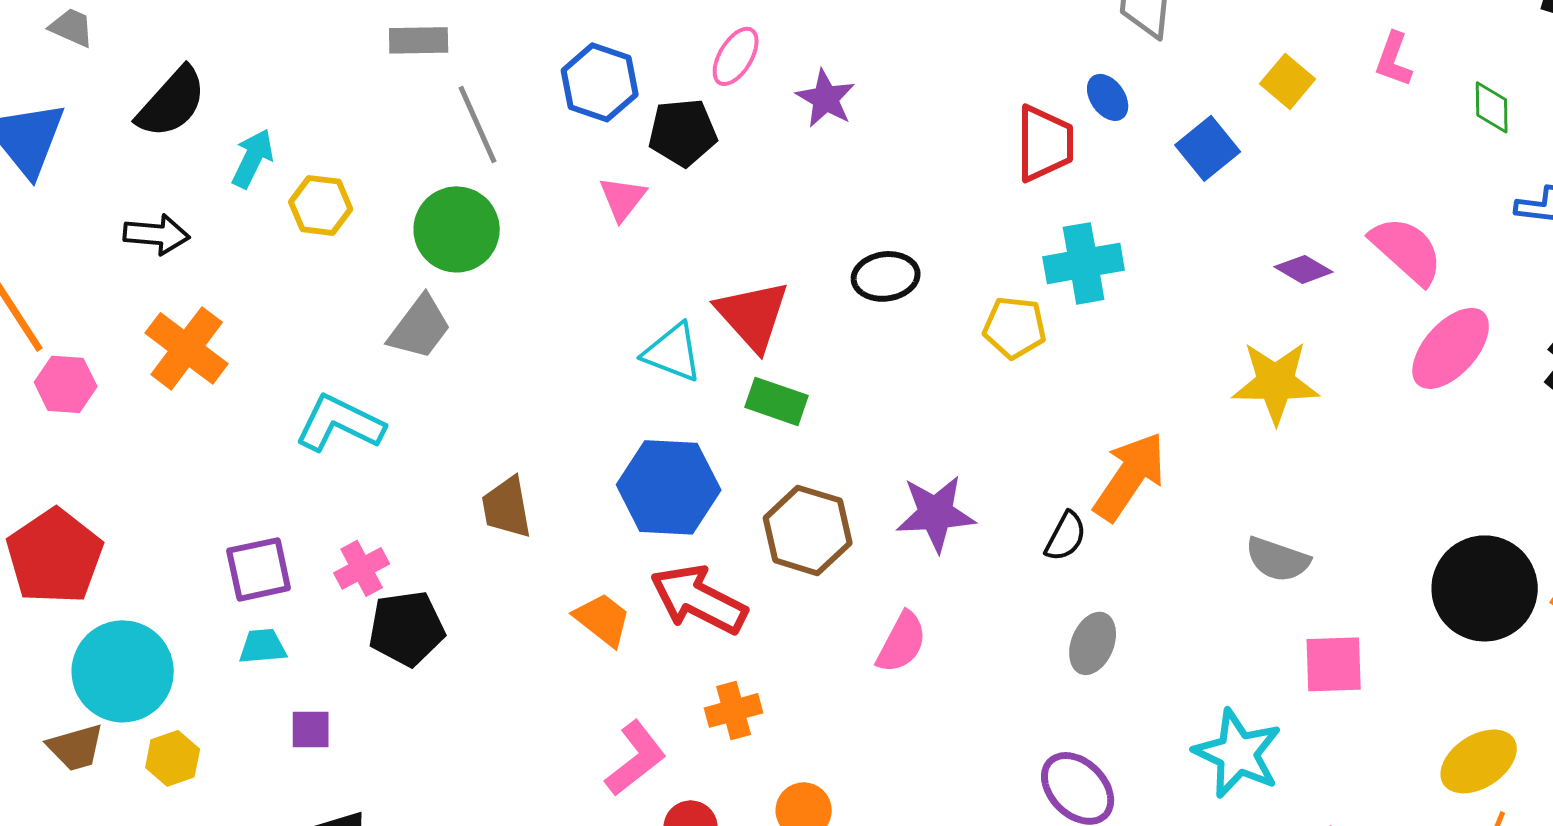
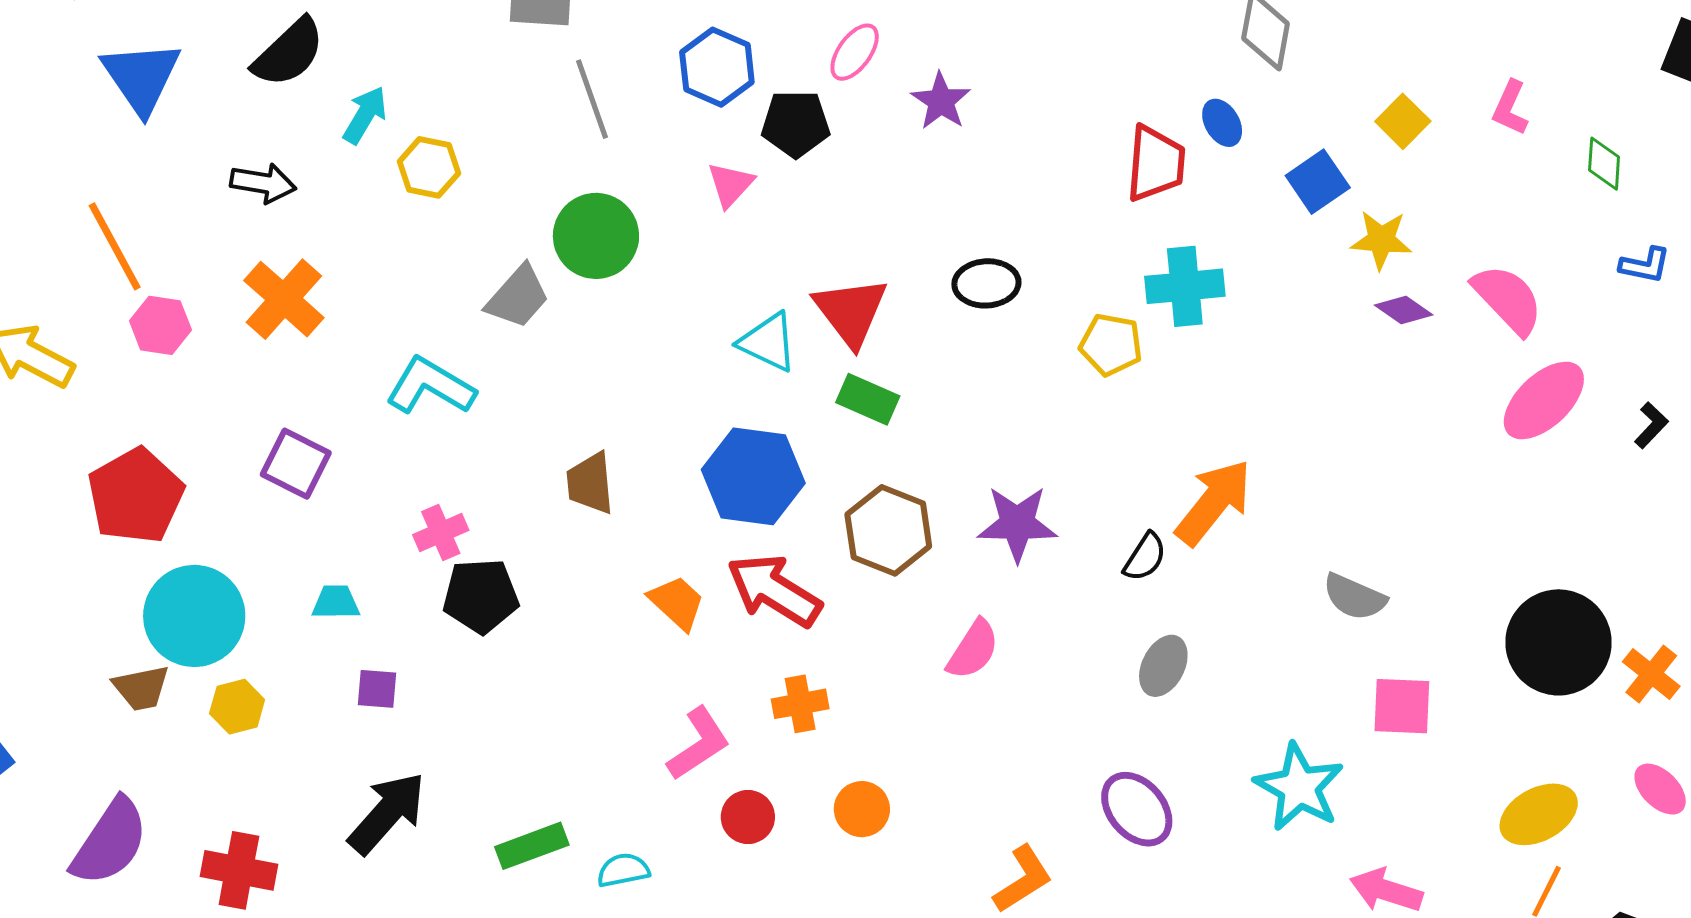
green circle: (457, 229) -> (596, 236), moved
yellow star: (1276, 382) -> (1381, 240), moved, size x0.7
purple square: (259, 569) -> (296, 464), moved, turned 34

